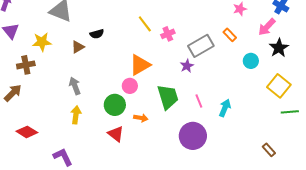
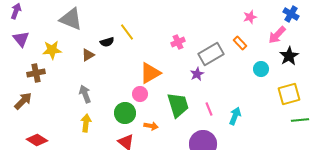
yellow line: (145, 24) -> (127, 32), moved
yellow square: (279, 86) -> (289, 94), turned 35

